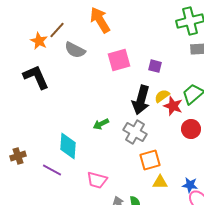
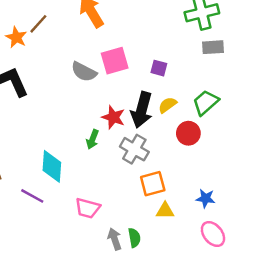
gray semicircle: (75, 50) -> (84, 72), moved
red star: (173, 106) -> (113, 117), moved
green arrow: (101, 124) -> (93, 139), turned -42
red circle: (191, 129) -> (188, 133), moved
blue star: (190, 185) -> (206, 198), moved

